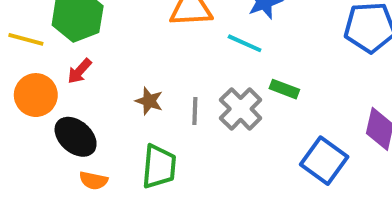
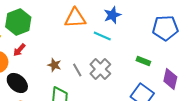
green rectangle: (284, 89) -> (143, 61), moved
gray line: (195, 111) -> (77, 70), turned -32

